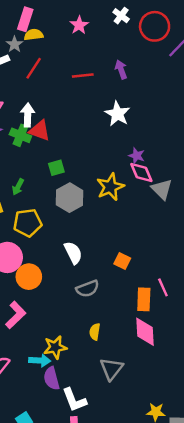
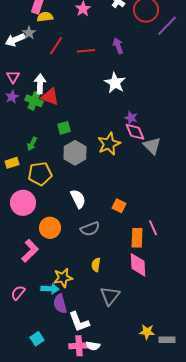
gray star: (14, 44) -> (29, 33), moved
red line: (34, 68) -> (56, 46), moved
orange circle: (29, 277) -> (50, 228), moved

